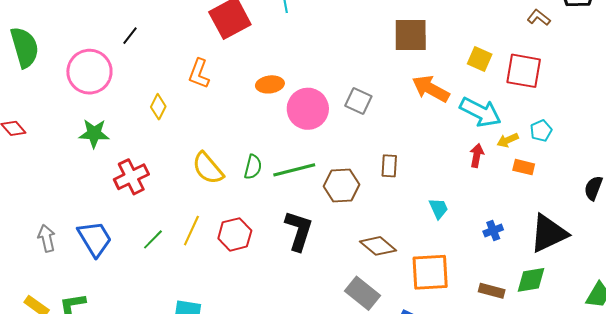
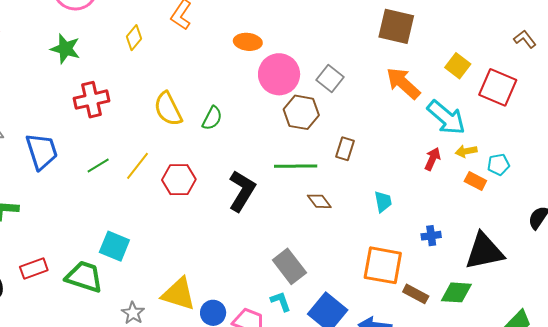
cyan pentagon: (541, 131) -> (498, 165), moved
green line: (294, 170) -> (296, 166), moved
brown hexagon: (342, 185) -> (301, 112), moved
brown diamond: (378, 246) -> (319, 201), moved, size x0.7
orange square: (430, 272) -> (383, 265), moved

